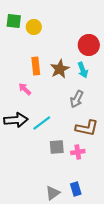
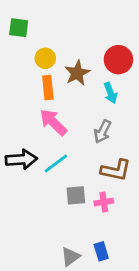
yellow circle: (34, 27) -> (45, 58), moved
brown star: (60, 69) -> (77, 73), moved
pink arrow: (25, 89) -> (53, 122), moved, size x1.6

